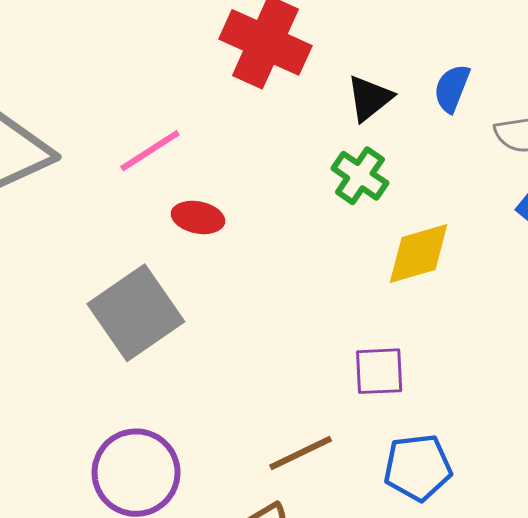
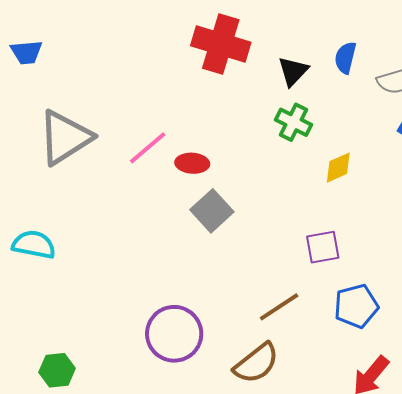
pink line: (150, 151) -> (148, 148), moved
yellow diamond: (419, 254) -> (338, 168), size x0.7
gray square: (136, 313) -> (212, 211), moved, size x0.7

